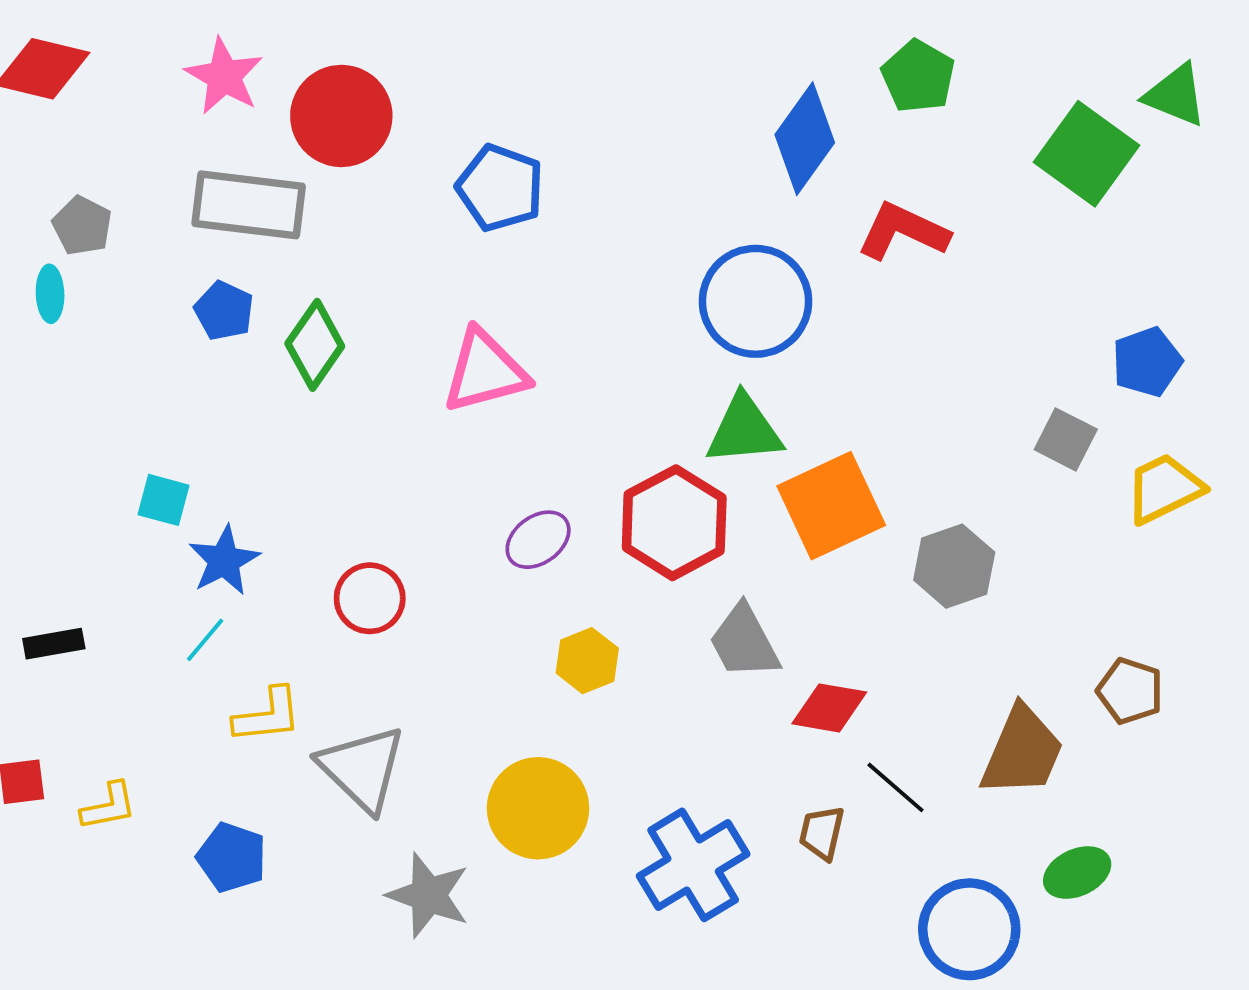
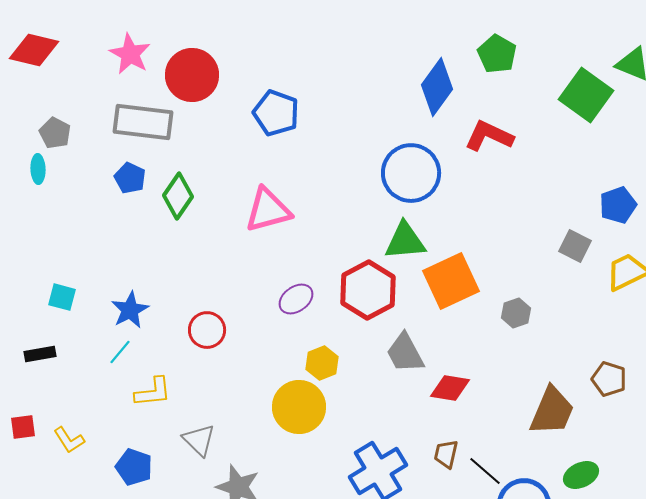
cyan square: (164, 500) -> (62, 297), moved
gray hexagon: (954, 566) -> (516, 313), size x0.7
gray triangle: (362, 769) -> (199, 440), moved, size x0.7
black line: (895, 787) -> (485, 471), moved
yellow L-shape: (109, 806) -> (69, 440), turned 68
yellow circle: (538, 808) -> (299, 407), moved

